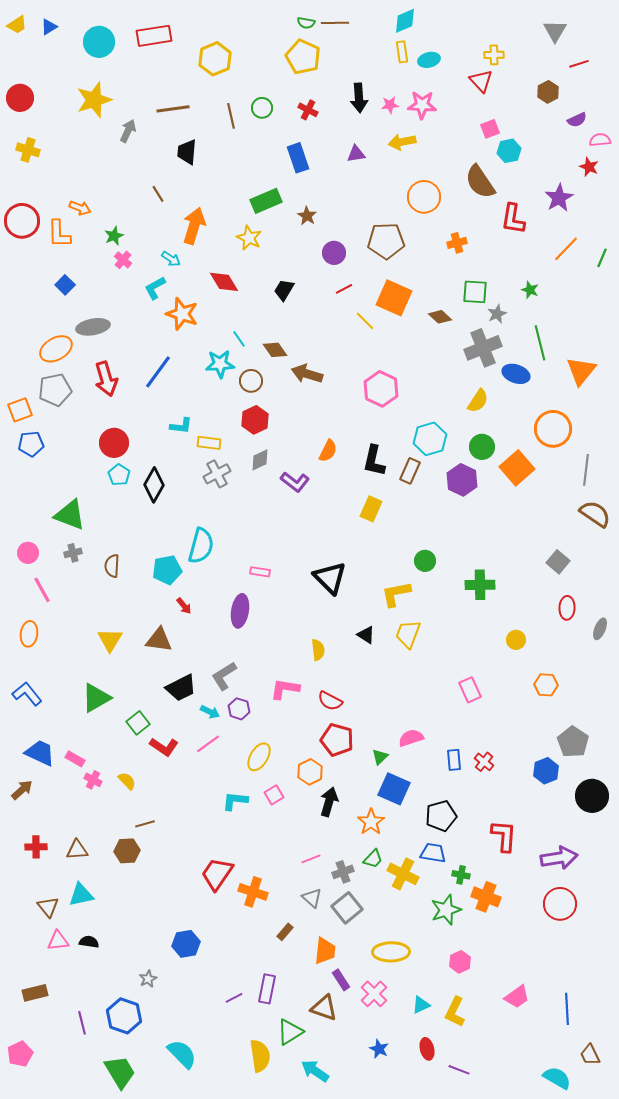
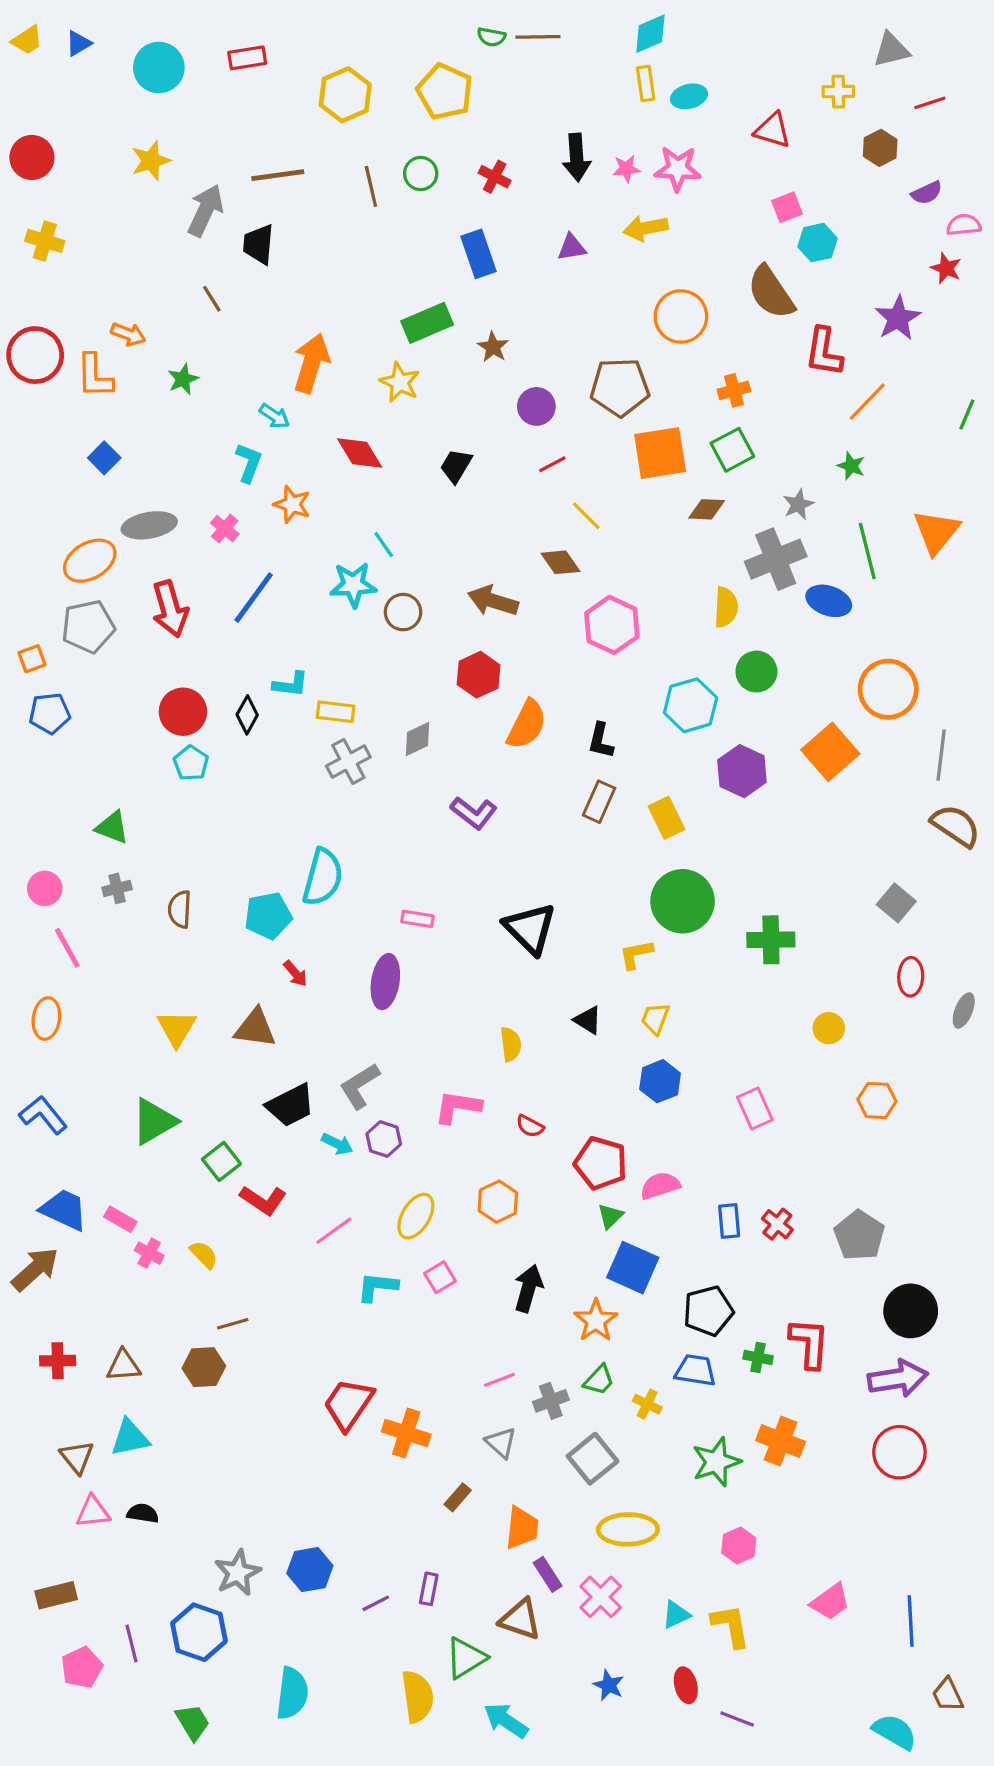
gray triangle: (555, 31) -> (891, 50), turned 45
red rectangle: (154, 36) -> (247, 58), size x0.7
yellow cross: (494, 55) -> (838, 92), moved
yellow pentagon: (303, 57) -> (445, 92), moved
red triangle: (481, 81) -> (773, 130), turned -30
yellow star: (94, 100) -> (151, 161), size x0.7
gray arrow: (128, 131) -> (205, 210), size x1.4
black trapezoid: (187, 152) -> (258, 244), moved
brown line: (158, 194) -> (212, 299), moved
orange line: (566, 249) -> (867, 402), moved
pink cross: (123, 260) -> (225, 529), moved
cyan L-shape: (155, 288) -> (249, 463), turned 140
green square: (475, 292) -> (732, 450), moved, turned -32
orange square: (394, 298) -> (660, 453), moved, turned -33
orange star: (182, 314) -> (292, 504), size x0.7
brown diamond: (440, 317) -> (707, 509), turned -40
brown diamond: (275, 350) -> (560, 562), moved
orange triangle: (581, 371) -> (936, 532), moved
yellow semicircle: (478, 401) -> (726, 607), moved, turned -30
orange square: (20, 410) -> (32, 659), size x0.7
red hexagon: (255, 420) -> (479, 675), moved
green circle: (482, 447) -> (756, 672), moved
orange semicircle: (328, 451) -> (527, 725), size x1.4
black L-shape: (374, 461) -> (601, 741), size x0.7
brown rectangle: (410, 471) -> (599, 802), moved
purple L-shape: (295, 482) -> (474, 813), moved
black diamond: (154, 485) -> (247, 715), moved, size x0.7
yellow rectangle: (371, 509) -> (666, 818), moved, turned -50
green triangle: (70, 515) -> (112, 827), size x0.7
green circle: (425, 561) -> (683, 901), size x1.8
yellow L-shape: (396, 594) -> (636, 954), size x0.7
yellow trapezoid: (408, 634) -> (655, 1019), size x0.7
red semicircle: (330, 701) -> (530, 1126), size x0.7
red pentagon: (337, 740) -> (601, 1163), moved
gray pentagon: (573, 742) -> (859, 1235), moved
pink line: (208, 744) -> (334, 1231), moved
blue hexagon: (546, 771) -> (660, 1081), moved
orange hexagon: (310, 772) -> (498, 1202), moved
brown arrow: (22, 790) -> (35, 1269), size x1.4
black circle: (592, 796) -> (911, 1311), moved
yellow cross: (403, 874) -> (647, 1404), size x0.6
green cross: (461, 875) -> (758, 1357), moved
gray square: (347, 908) -> (593, 1459), moved
blue hexagon: (186, 944) -> (310, 1570), moved
gray star: (148, 979) -> (238, 1573), size x1.6
purple rectangle: (267, 989) -> (429, 1589), size x0.7
yellow L-shape: (455, 1012) -> (731, 1626), turned 144
pink pentagon: (20, 1054) -> (82, 1668), moved
cyan semicircle: (182, 1054) -> (292, 1693), turned 52
green trapezoid: (120, 1072) -> (193, 1722), size x0.7

